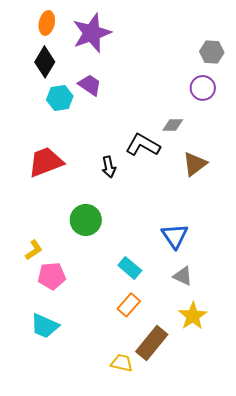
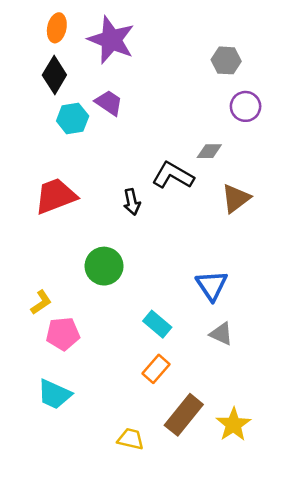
purple star: (92, 33) -> (111, 40), turned -30
gray hexagon: (212, 52) -> (226, 60), moved
yellow star: (193, 316) -> (233, 425), moved
yellow trapezoid: (122, 363) -> (131, 439), moved

